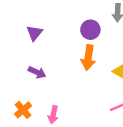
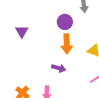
purple arrow: (37, 72) -> (59, 68), moved

